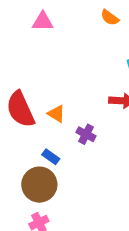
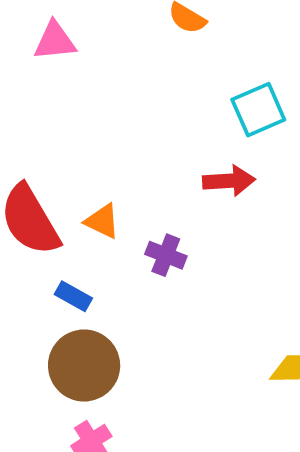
blue rectangle: (51, 157) -> (73, 296), moved

